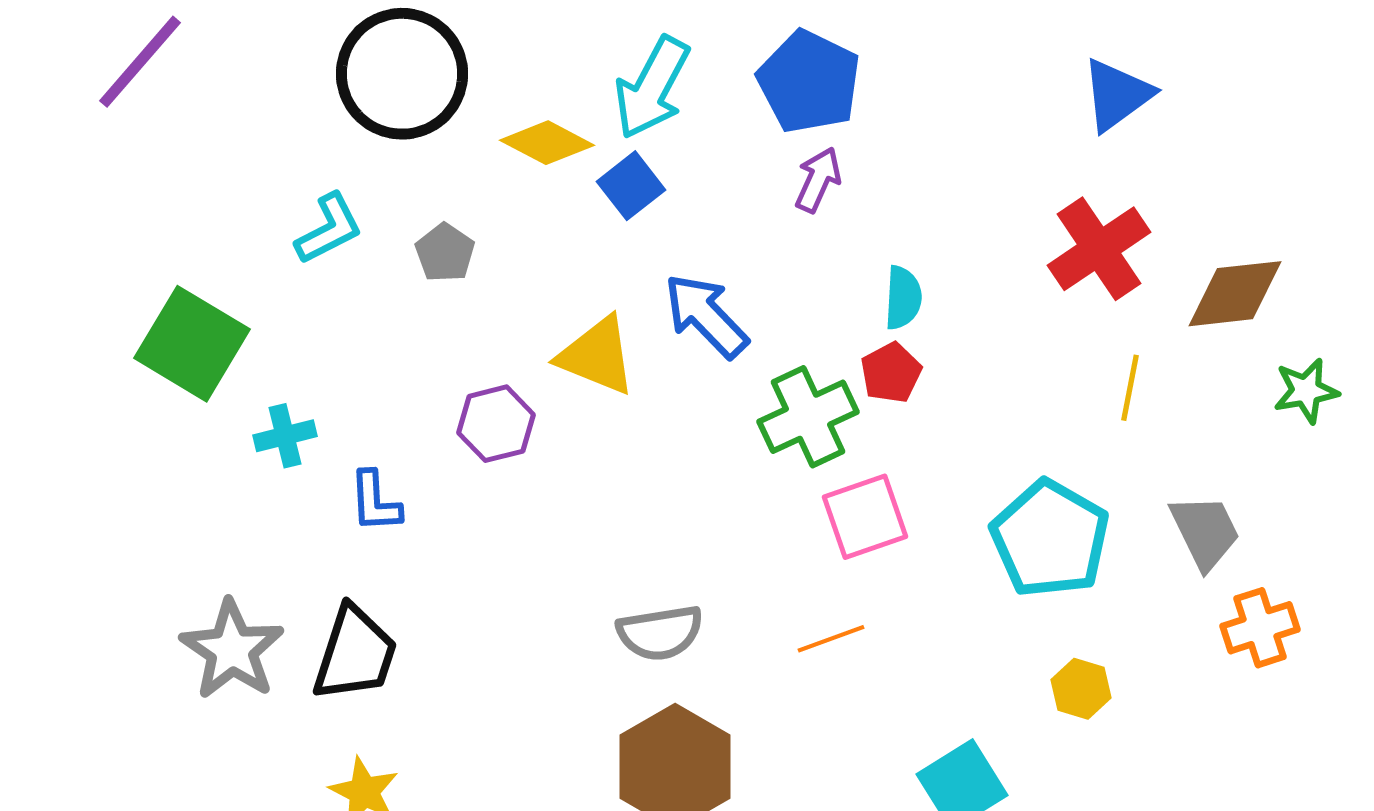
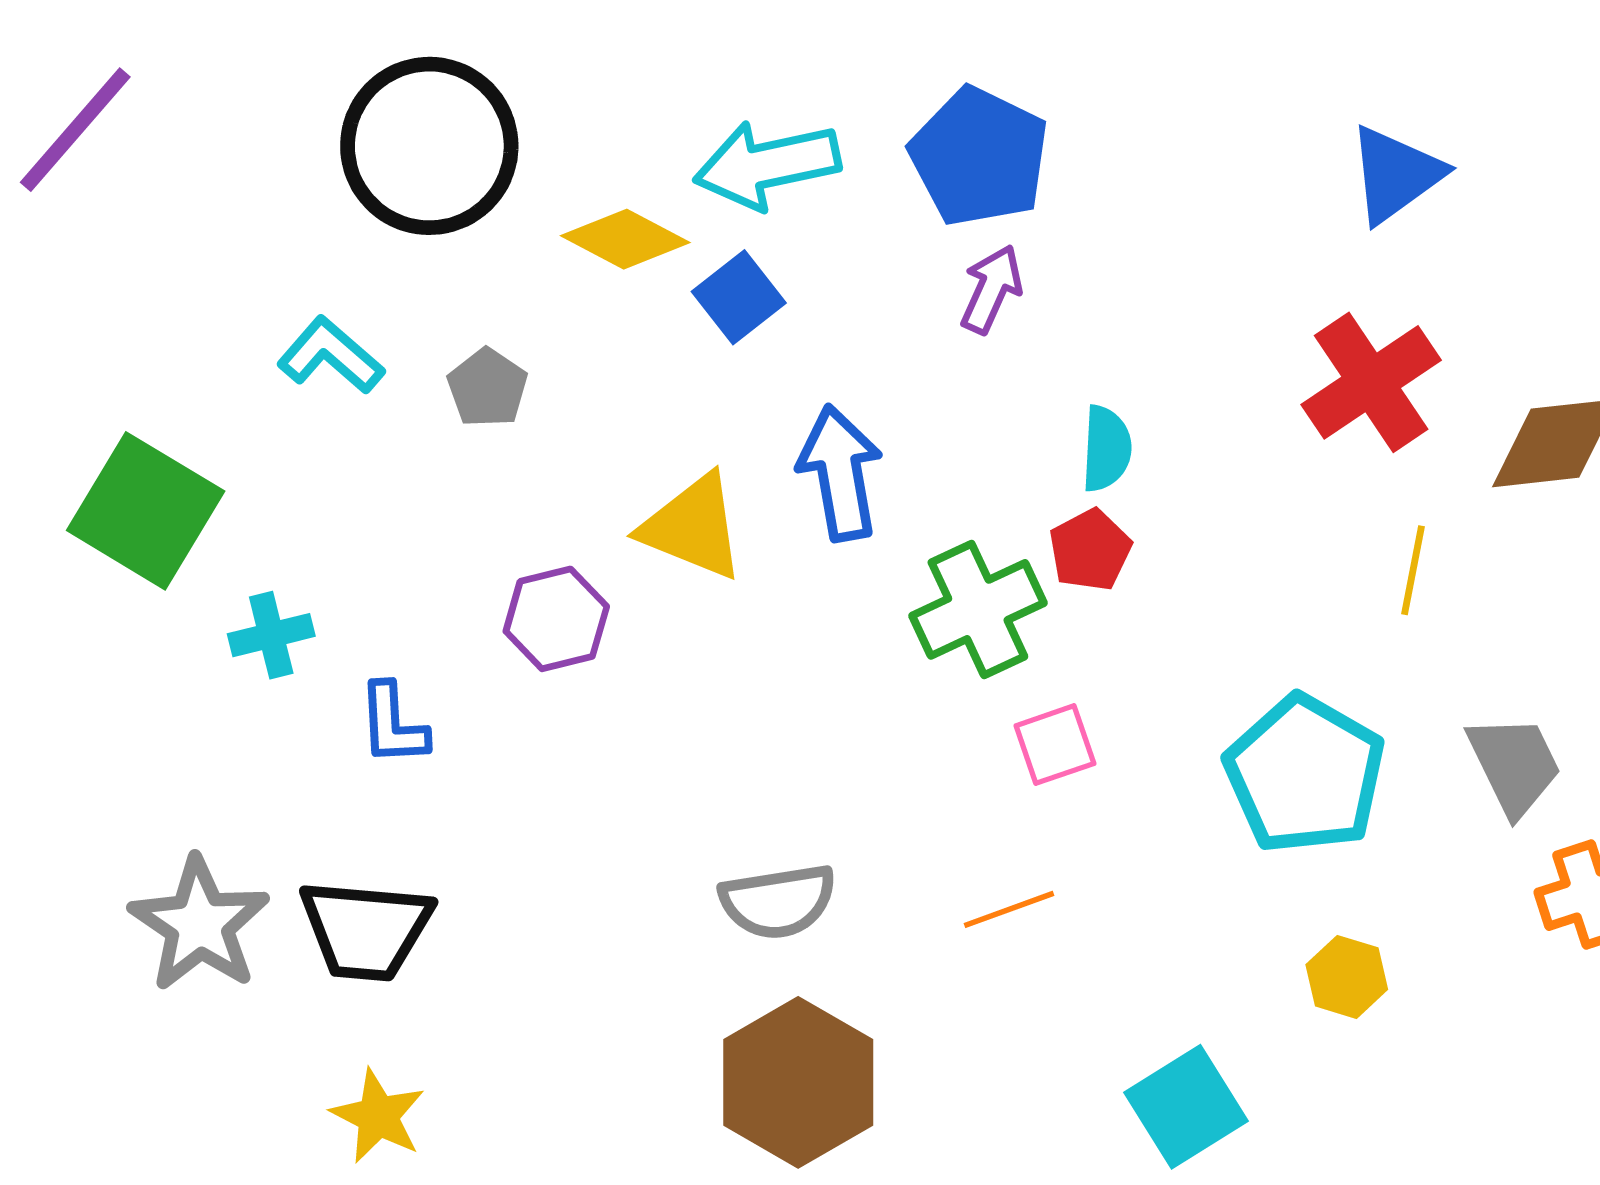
cyan arrow: (652, 88) -> (767, 165), turned 50
cyan L-shape: (329, 229) -> (331, 355), turned -112
blue arrow: (706, 316) -> (840, 473), turned 34
pink square: (865, 517) -> (1055, 745), size x0.7
black trapezoid: (355, 654) -> (366, 930), turned 77

